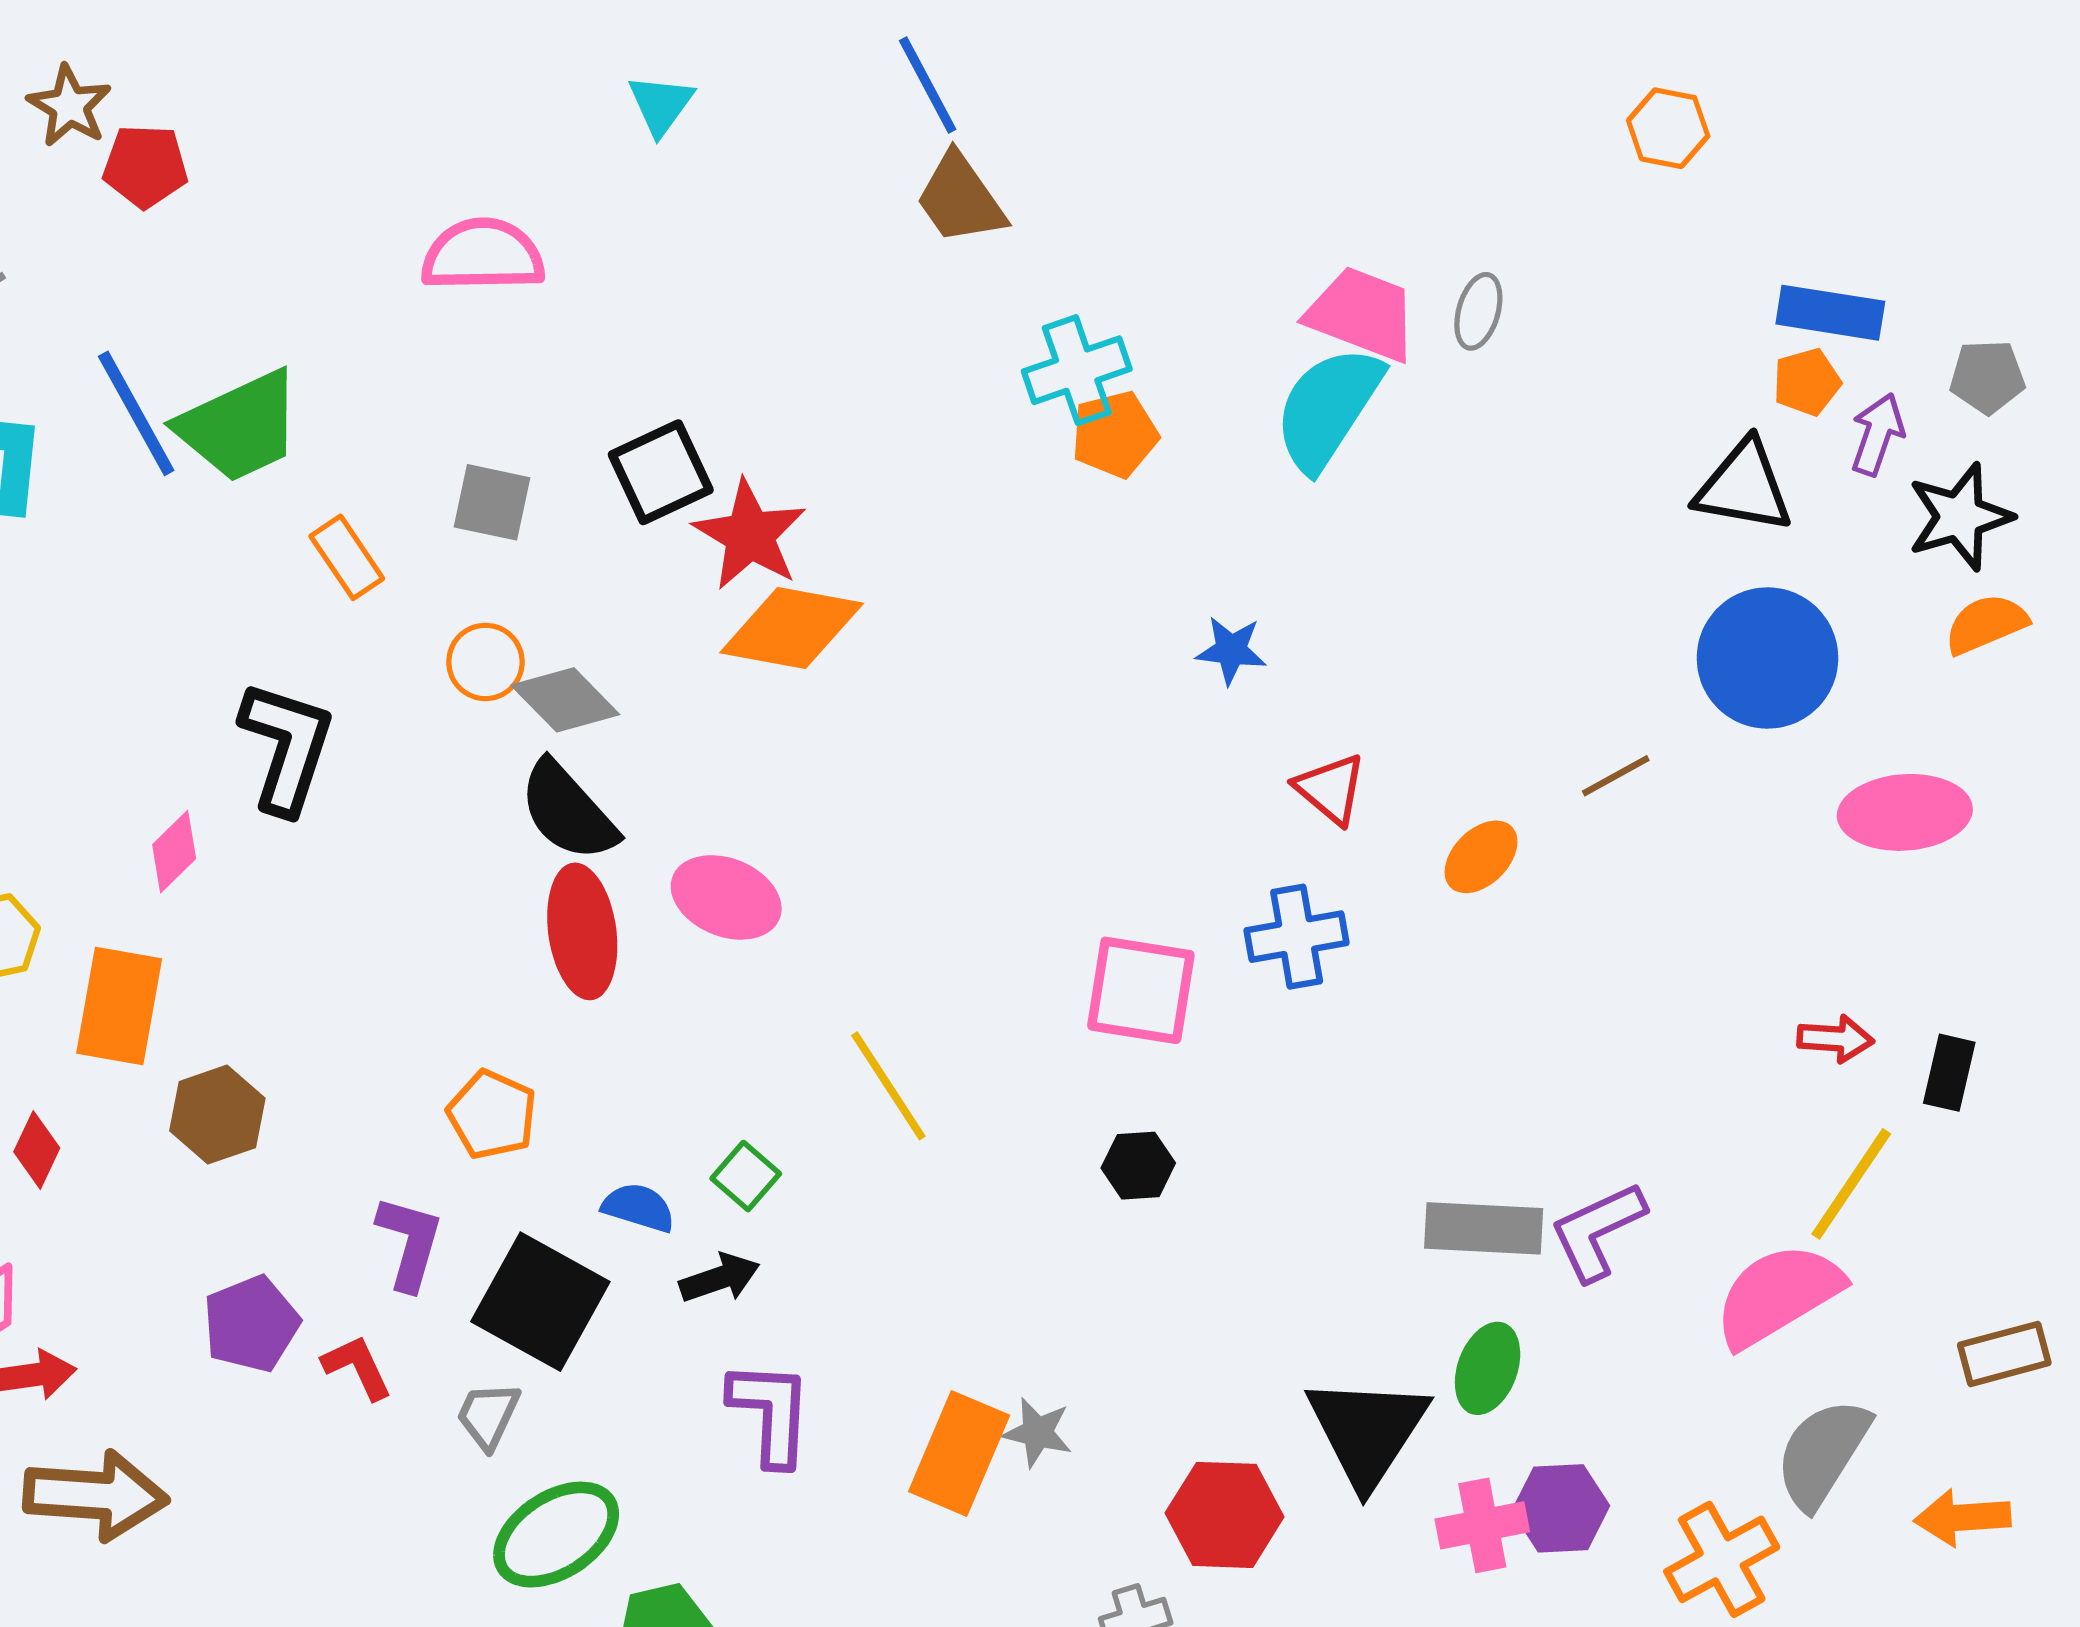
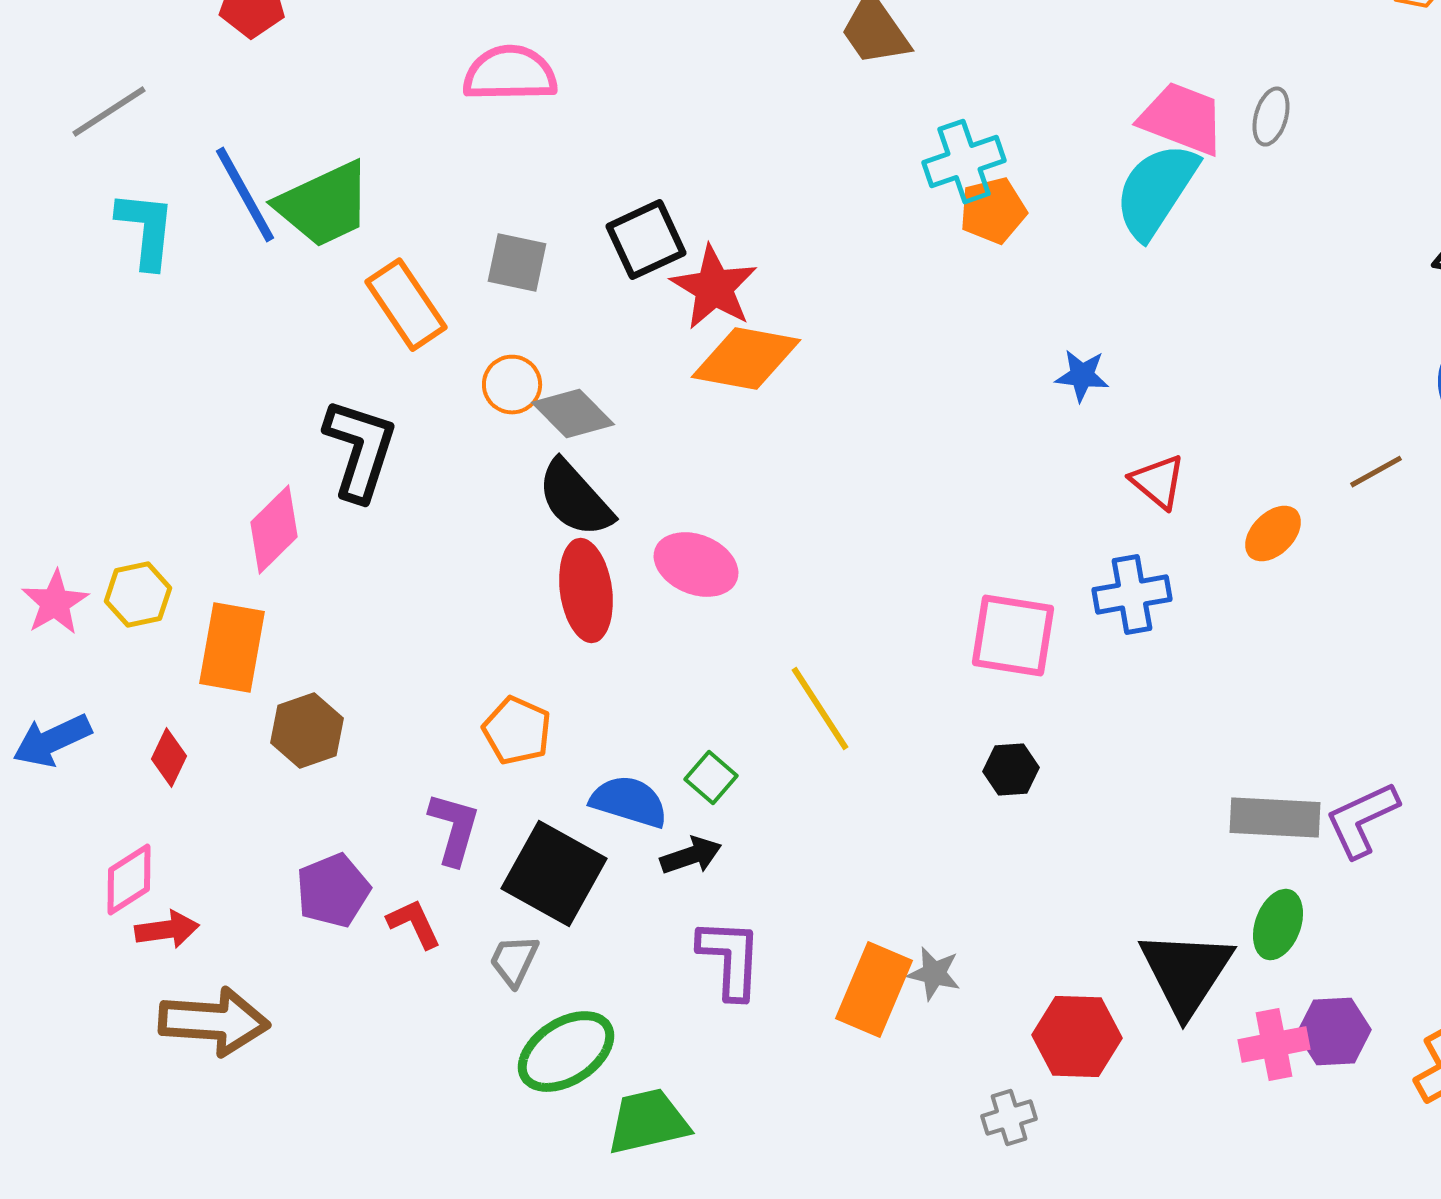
orange rectangle: (347, 557) -> (406, 305), size x1.4
pink diamond: (174, 852) -> (274, 530), size x1.4
blue semicircle: (639, 1207) -> (629, 802), size x1.4

